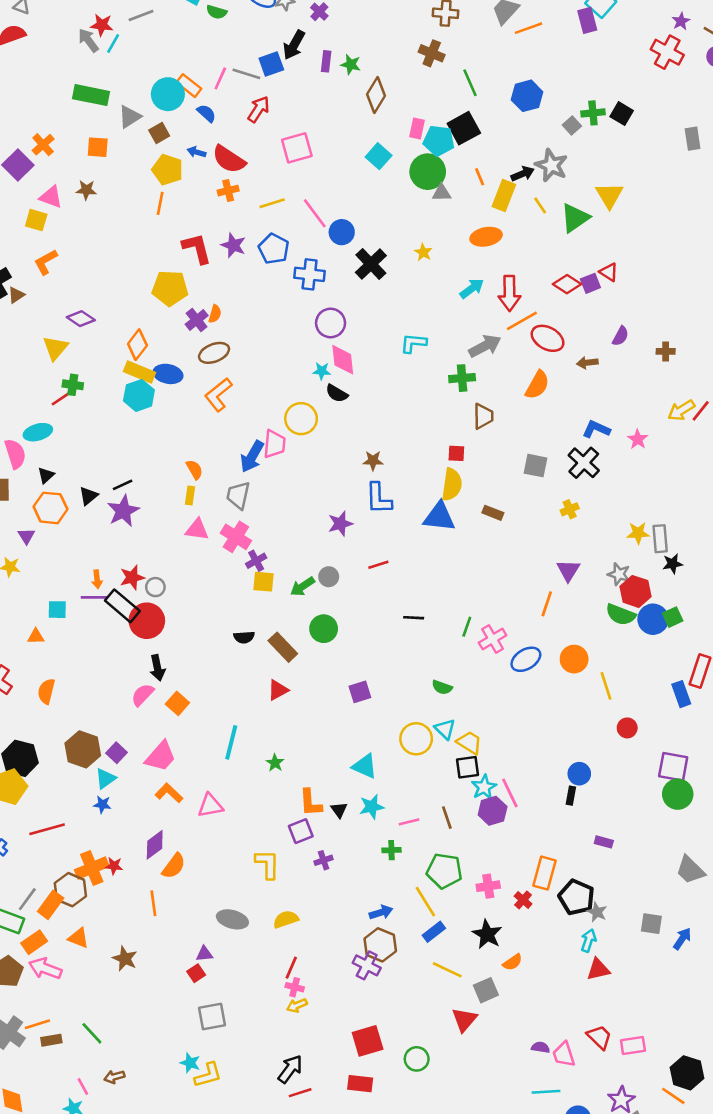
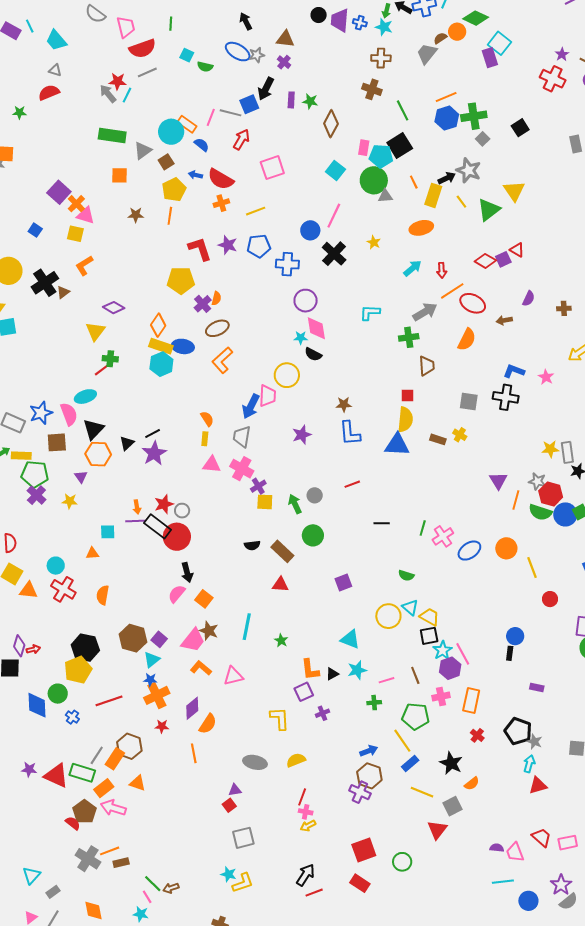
orange line: (529, 28) -> (446, 97), moved
green cross: (593, 113) -> (474, 116), moved, size x1.4
black square: (622, 114) -> (520, 128), turned 30
orange cross: (43, 145) -> (76, 204), moved
yellow pentagon: (167, 170) -> (174, 190), turned 30
brown star: (86, 190) -> (136, 215), moved
pink line: (315, 213) -> (334, 216), moved, turned 65
blue pentagon: (274, 249) -> (259, 246), turned -30
red arrow: (509, 293) -> (442, 270), size x0.6
black cross: (584, 463) -> (506, 397), turned -30
black triangle: (46, 475) -> (93, 429), size x1.6
yellow cross: (570, 509) -> (460, 435), moved, turned -32
purple star: (340, 524) -> (302, 435), moved
green arrow: (302, 587) -> (295, 504), turned 102
orange line: (547, 604) -> (516, 500), moved
red triangle: (278, 690) -> (280, 584), turned 36
black triangle: (339, 810) -> (332, 674), turned 40
orange cross: (92, 868) -> (157, 695), moved
orange rectangle: (544, 873) -> (471, 701), moved
pink cross: (488, 886) -> (441, 696), moved
brown star: (125, 959) -> (209, 631), moved
green line: (92, 1033) -> (153, 884), moved
red rectangle: (360, 1084) -> (360, 883), turned 30

